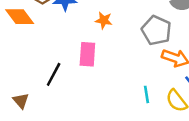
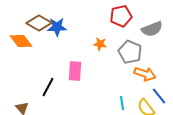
orange star: (104, 20) -> (100, 44), moved

